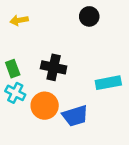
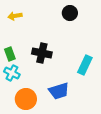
cyan rectangle: (108, 83) -> (85, 65), turned -54
orange circle: (45, 106) -> (26, 99), moved

